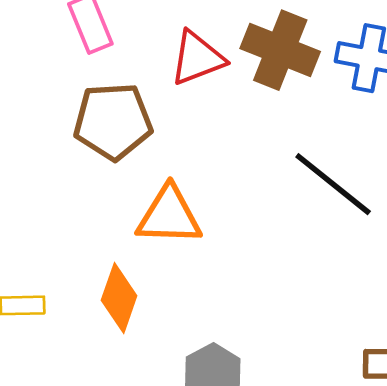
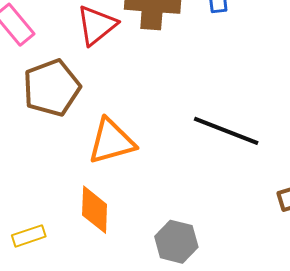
black line: (333, 184) -> (226, 131), moved

